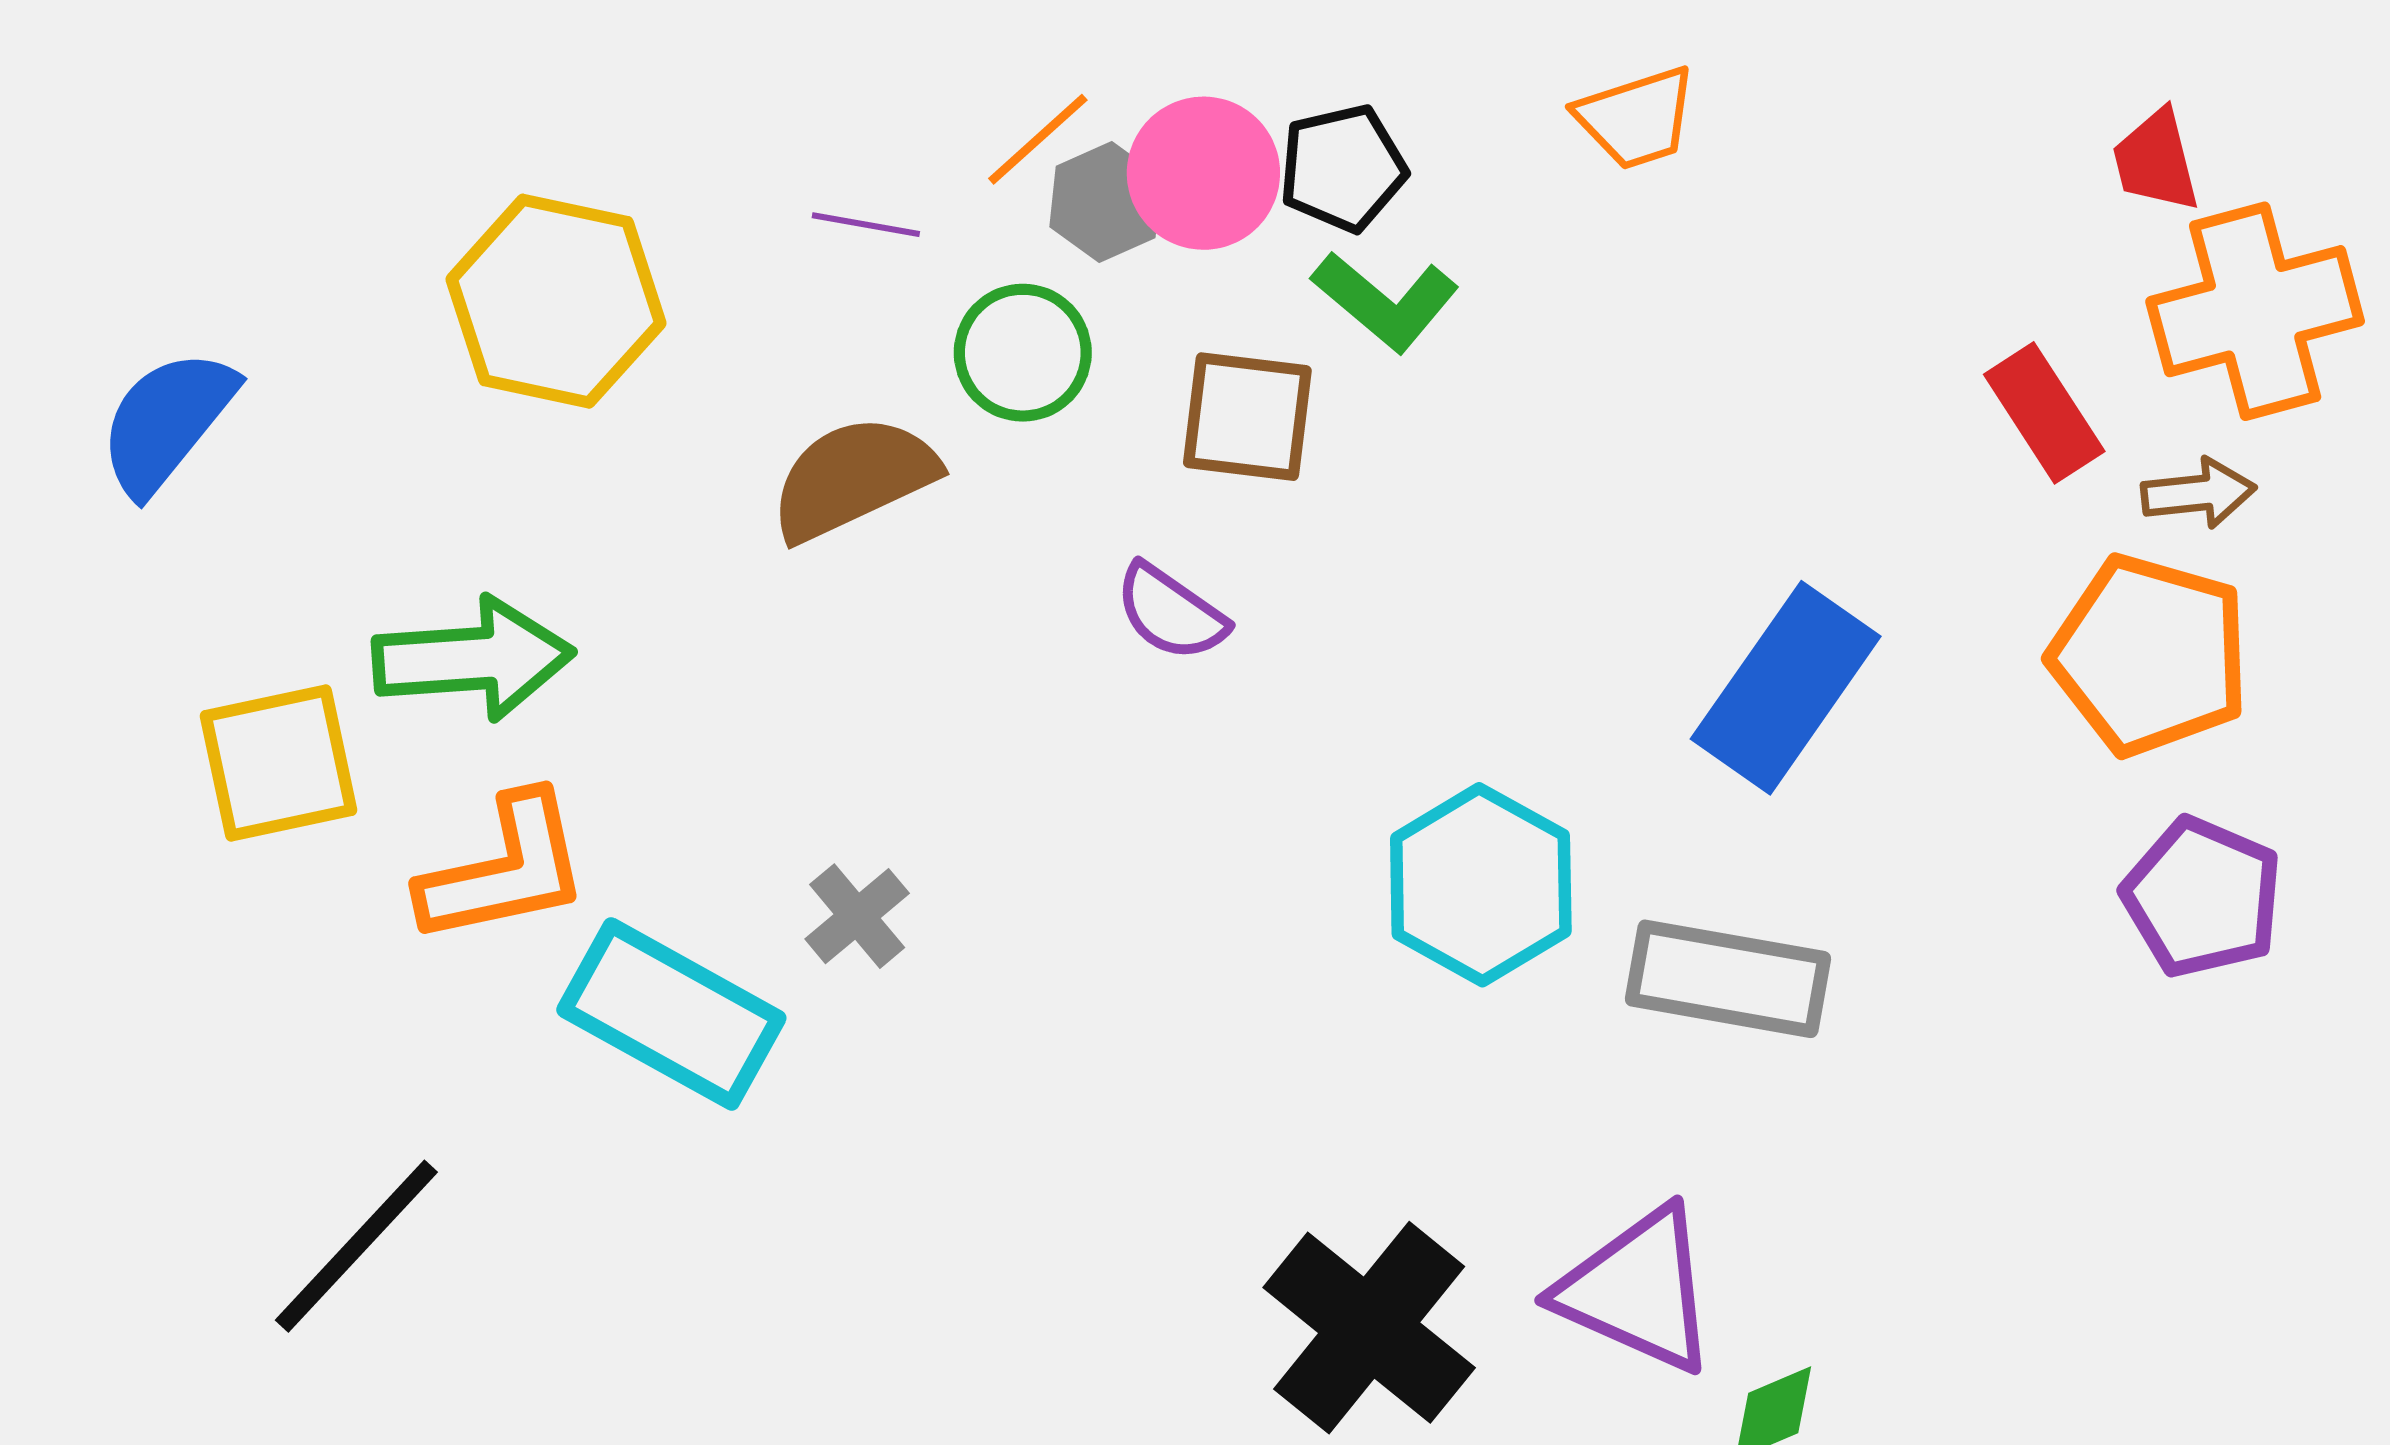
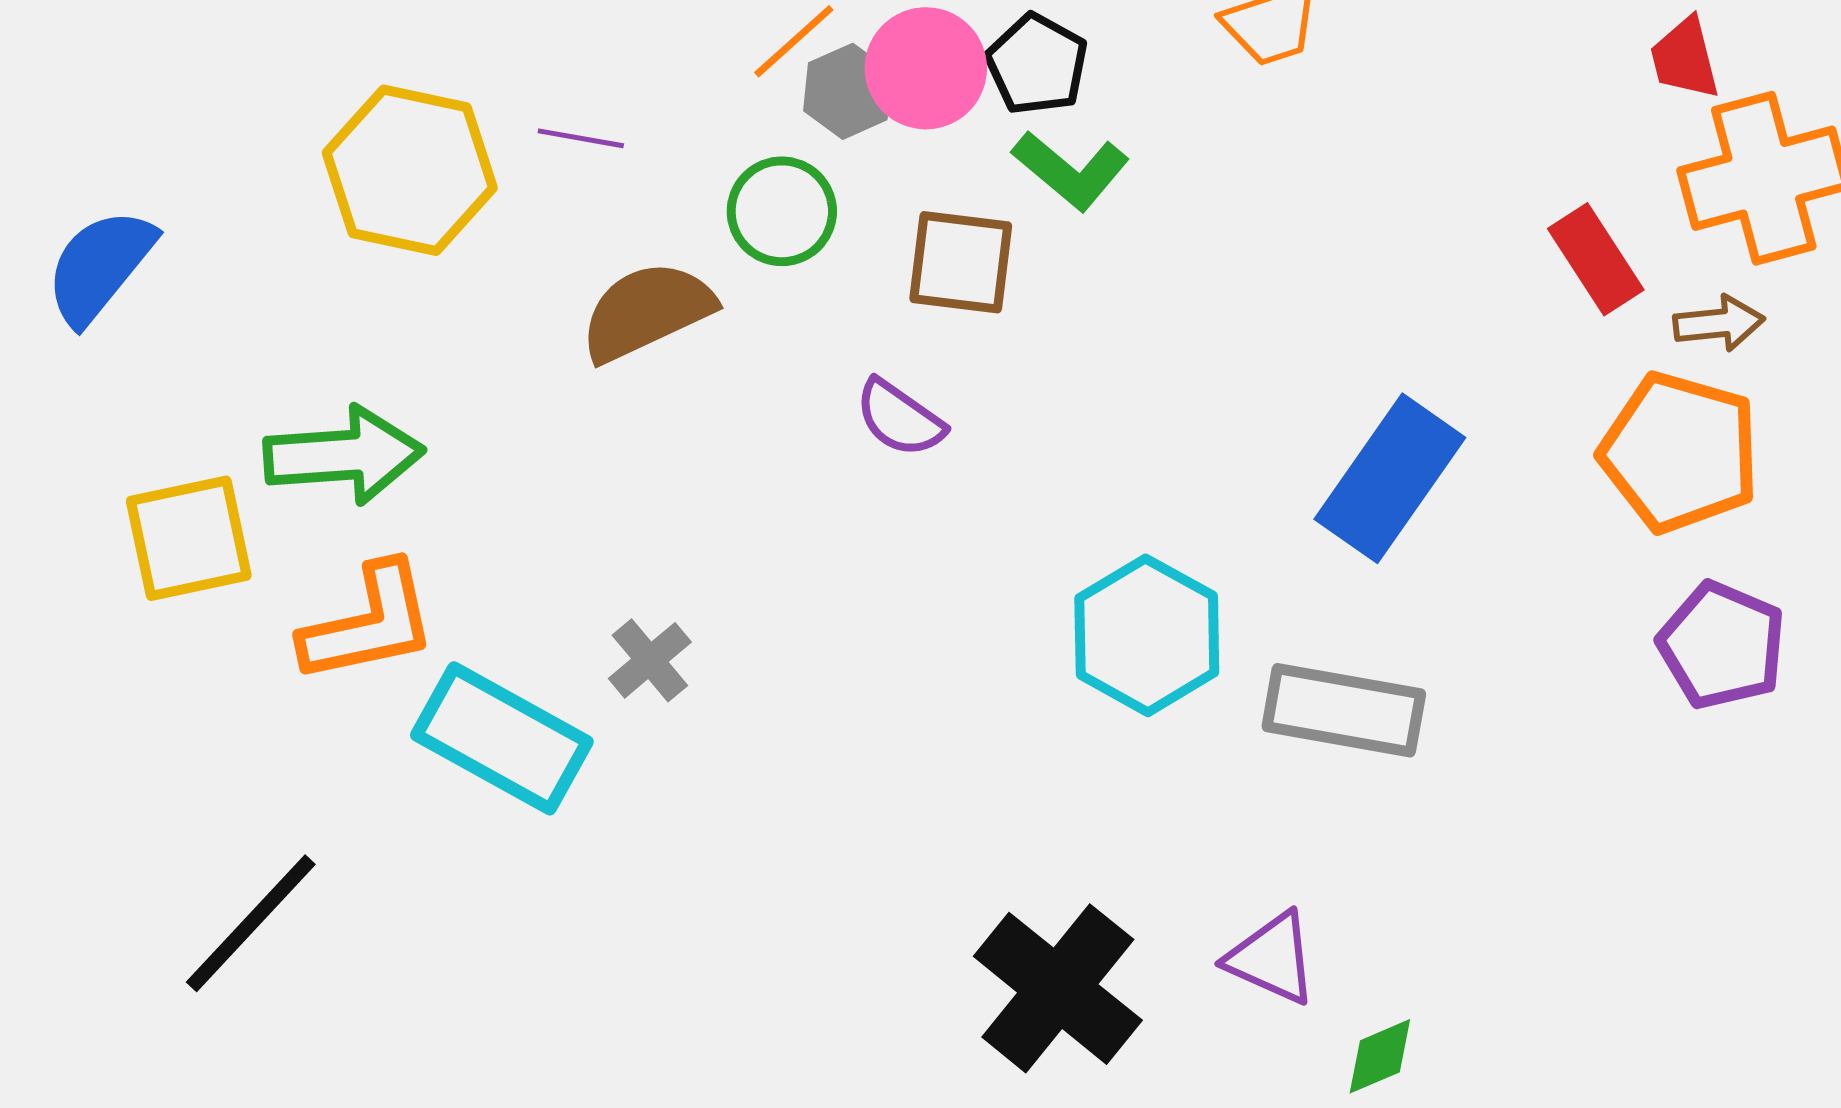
black pentagon: (1343, 168) -> (1037, 64), turned -30
purple line: (866, 225) -> (581, 138), moved
purple triangle: (1638, 1290) -> (1272, 958), size x0.7

